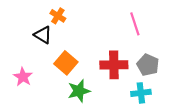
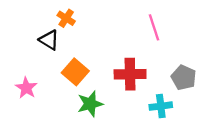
gray pentagon: (148, 65) -> (184, 78), moved

